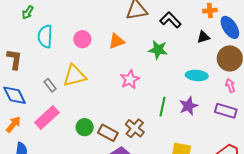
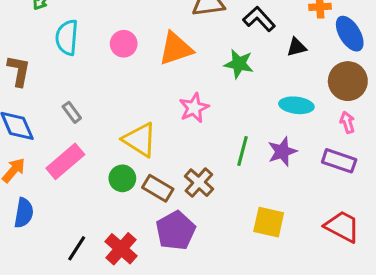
black triangle: (203, 37) -> (297, 47), moved
orange triangle: (117, 41) -> (176, 49), size x1.4
yellow triangle: (74, 76) -> (140, 140), moved, turned 45

